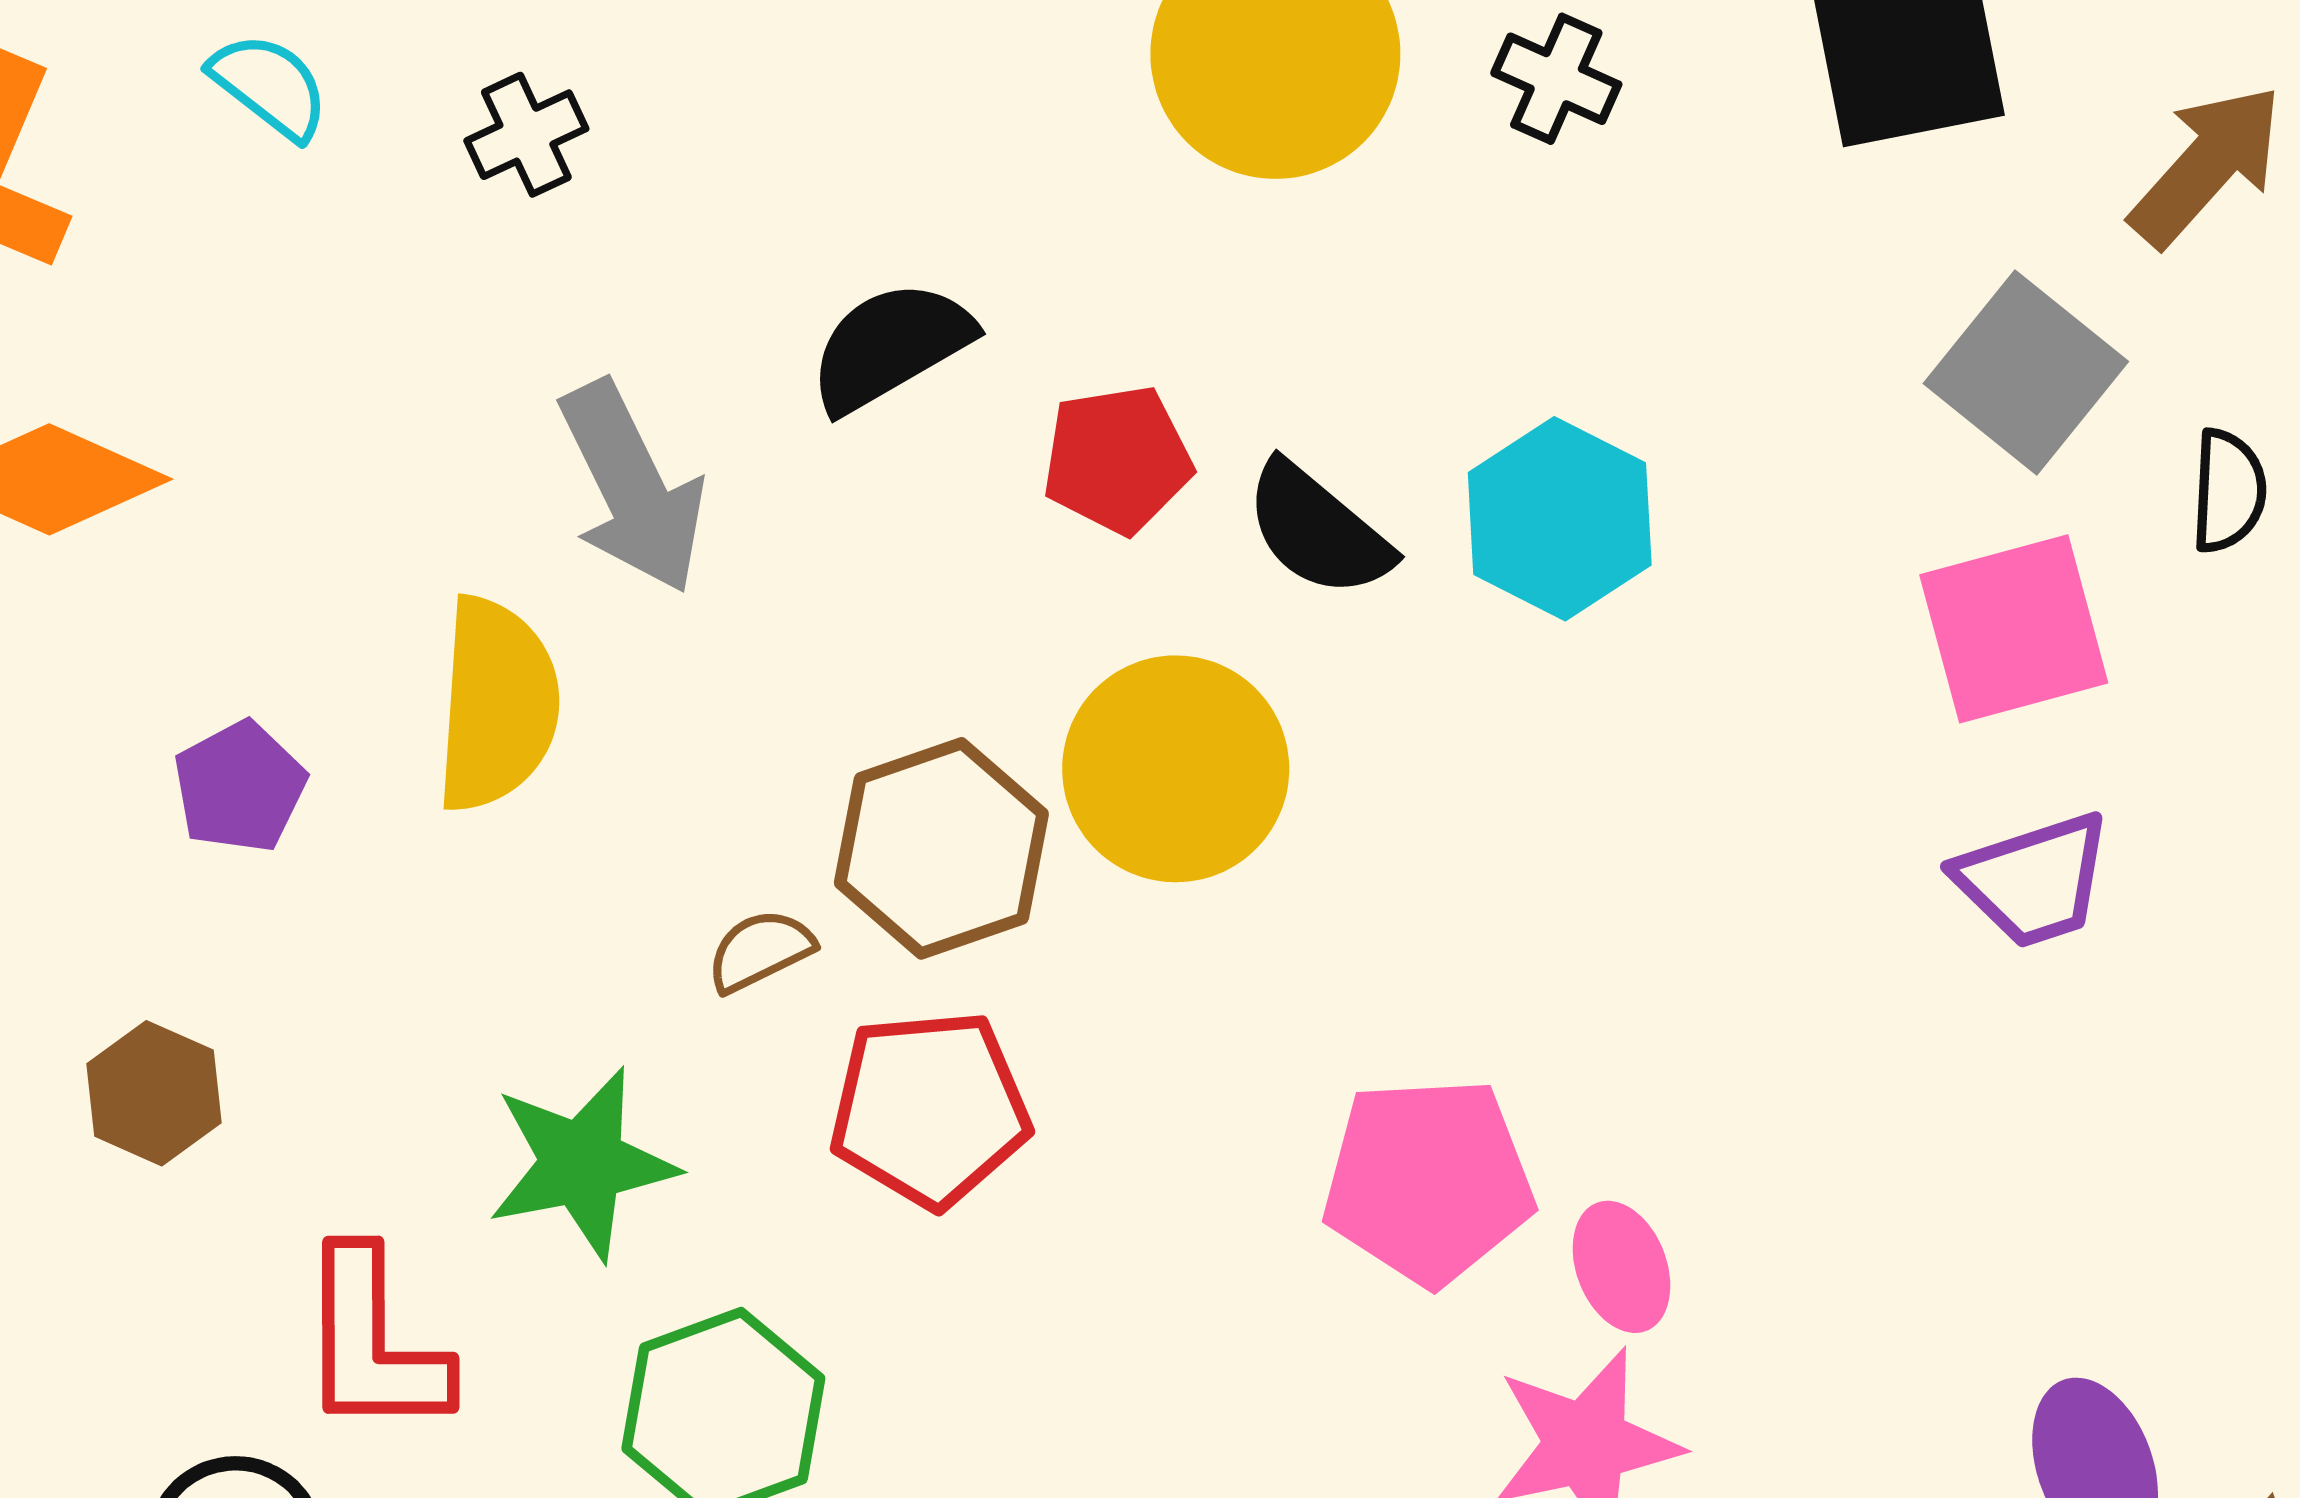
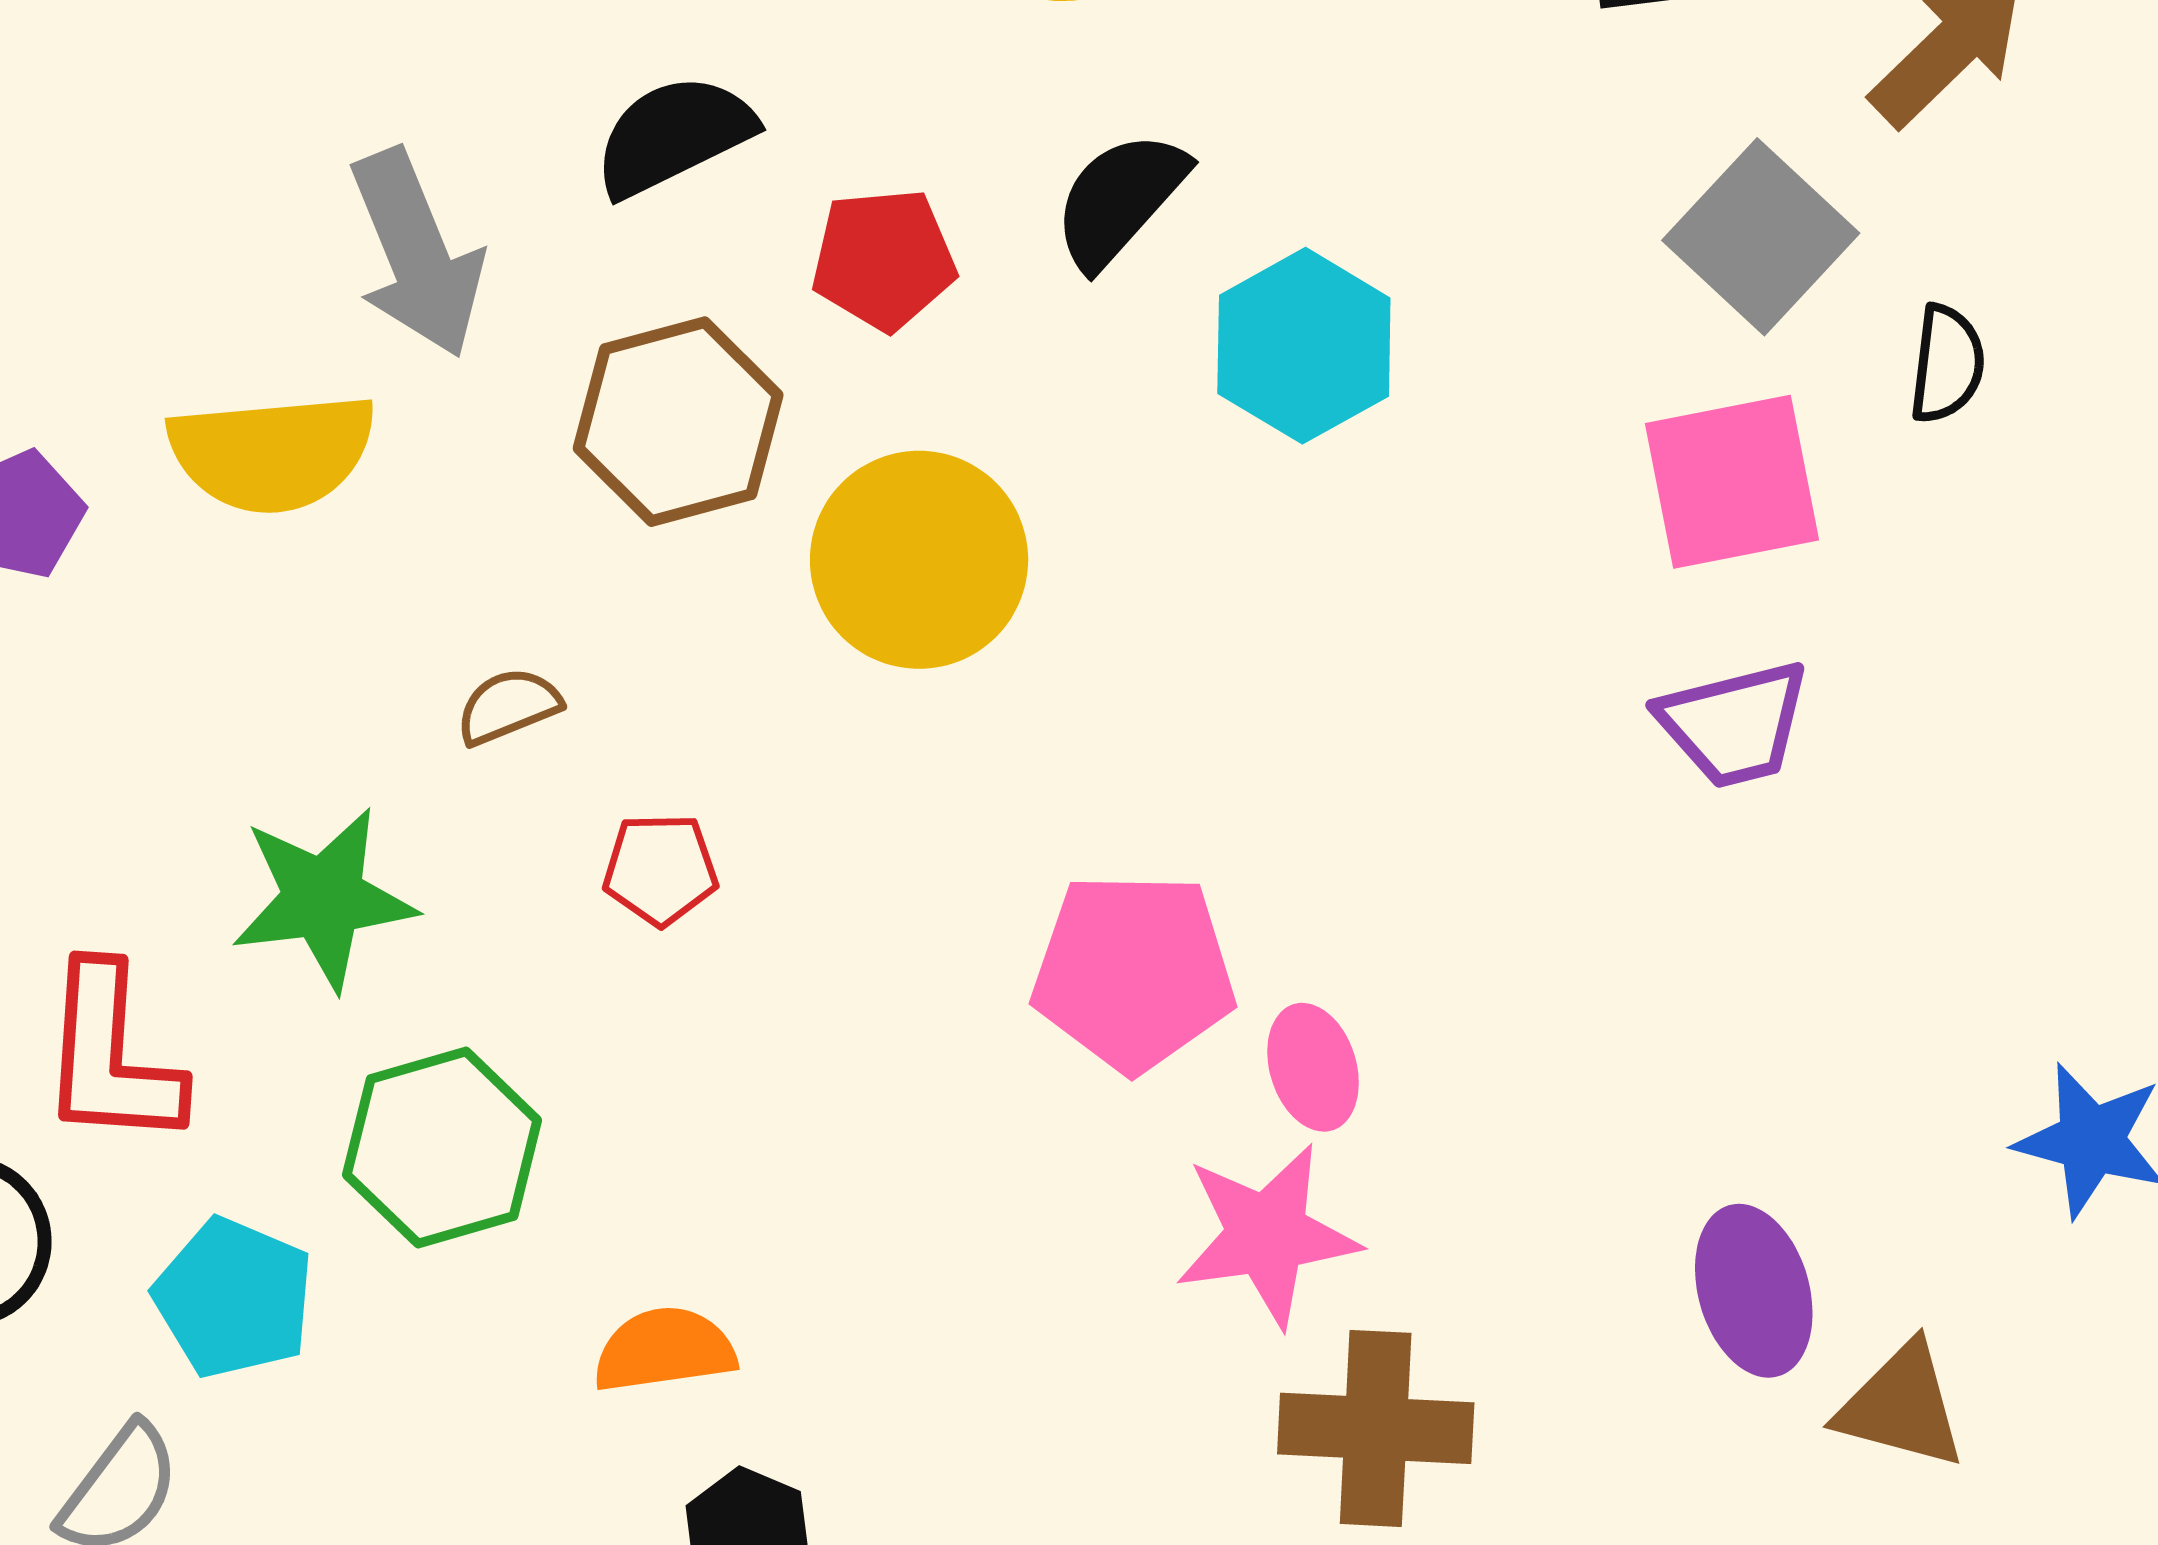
black semicircle: (1318, 530) -> (1120, 199), moved, turned 88
yellow semicircle: (497, 705) -> (272, 453), turned 77
brown hexagon: (941, 848) -> (678, 422), moved
red pentagon: (930, 1109) -> (660, 869), size x0.6

